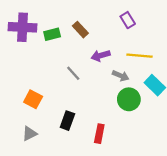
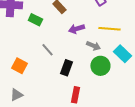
green rectangle: (52, 34) -> (35, 20), moved, turned 40
gray line: (73, 73) -> (47, 50), moved
black rectangle: (67, 121) -> (66, 68), moved

